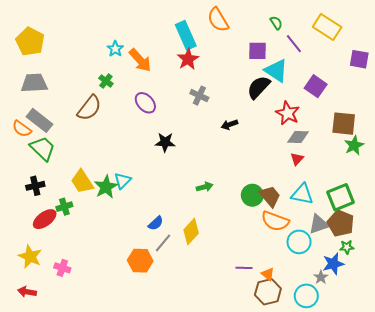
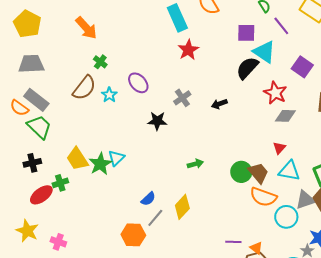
cyan star: (115, 49) -> (109, 95), moved
red star: (188, 59) -> (188, 50), moved
orange arrow: (140, 60) -> (86, 28), moved
gray cross: (199, 96) -> (182, 98), moved, turned 30
red triangle: (297, 159) -> (279, 148), moved

